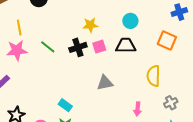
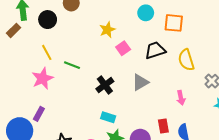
yellow line: (19, 28) -> (47, 52), moved
orange square: (167, 40) -> (174, 23), moved
black trapezoid: (126, 45) -> (155, 50), moved
black cross: (78, 47) -> (105, 85), moved

